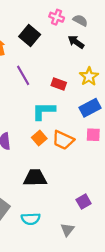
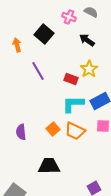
gray semicircle: (80, 20) -> (91, 12), moved
yellow star: (89, 76) -> (89, 69), moved
cyan L-shape: (44, 111) -> (73, 104), moved

